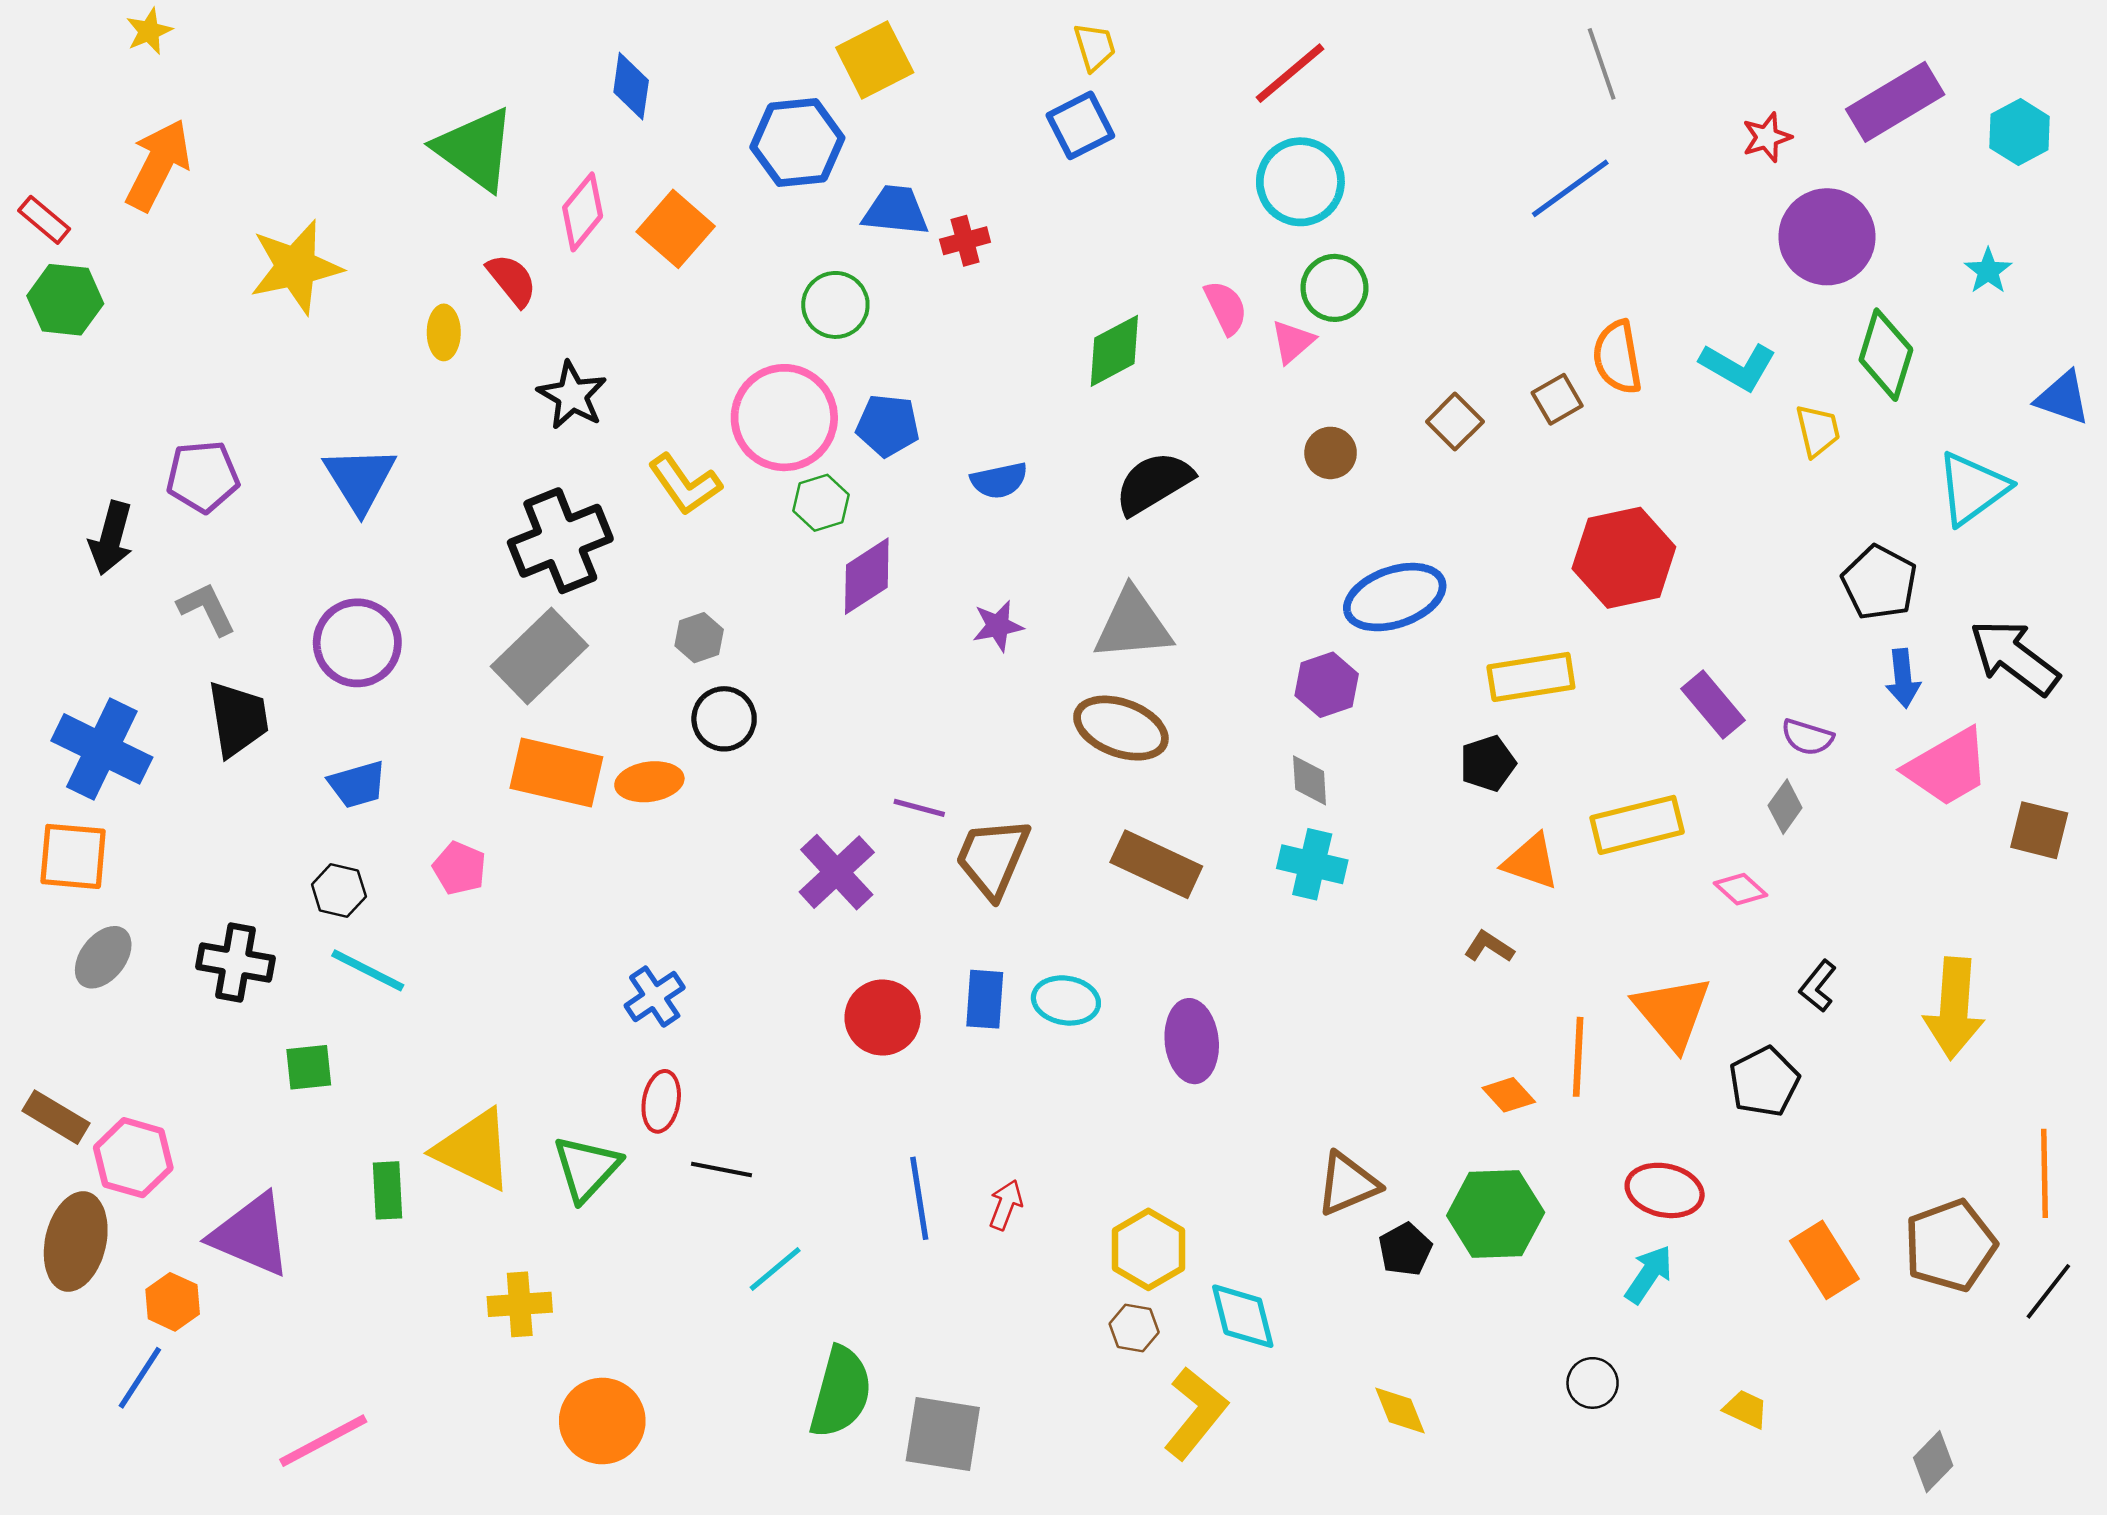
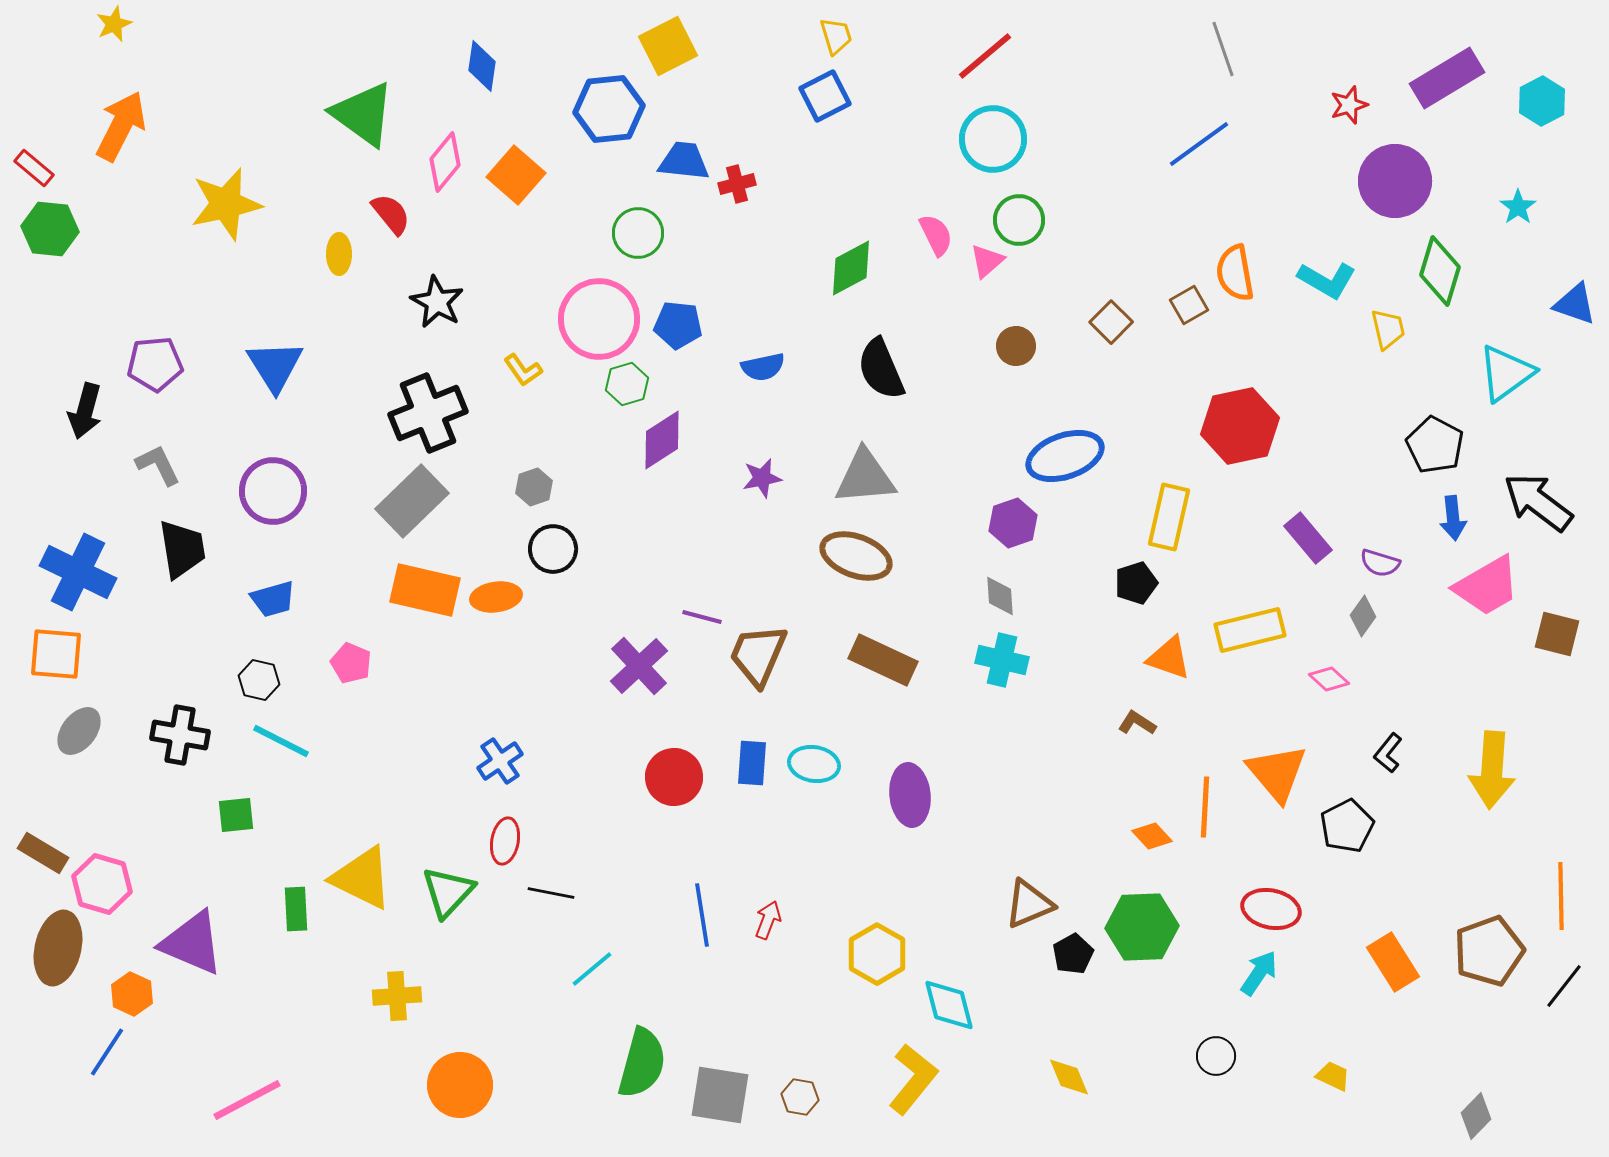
black semicircle: (1154, 483) -> (881, 369), turned -82
yellow L-shape: (685, 484) -> (523, 370), size x0.7
yellow rectangle: (1531, 677) -> (1169, 517), turned -68
brown hexagon: (1134, 1328) -> (800, 1097), moved

